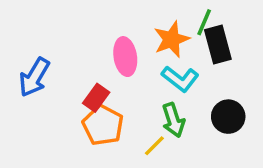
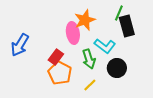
orange star: (172, 39) -> (85, 20), moved
black circle: (228, 117) -> (117, 68), moved
green arrow: (173, 120) -> (89, 59), moved

